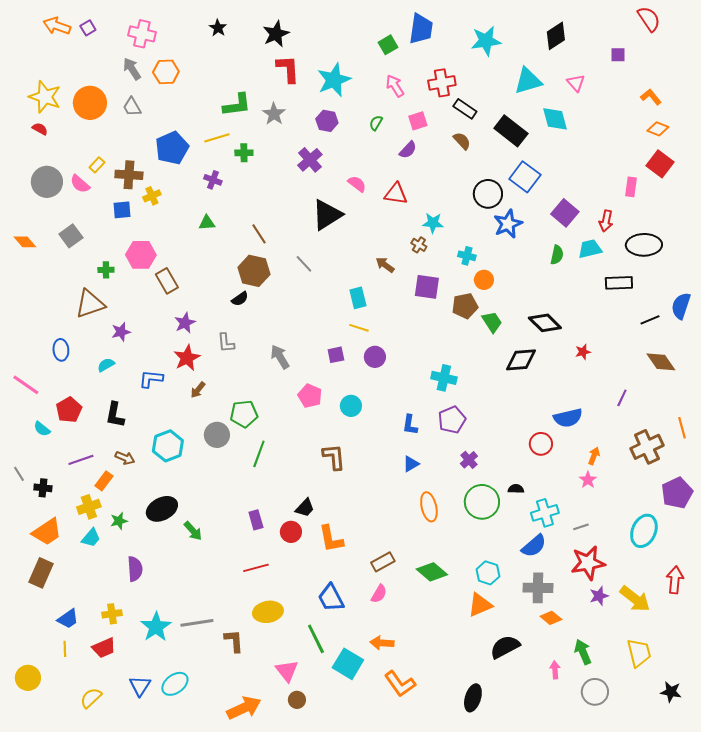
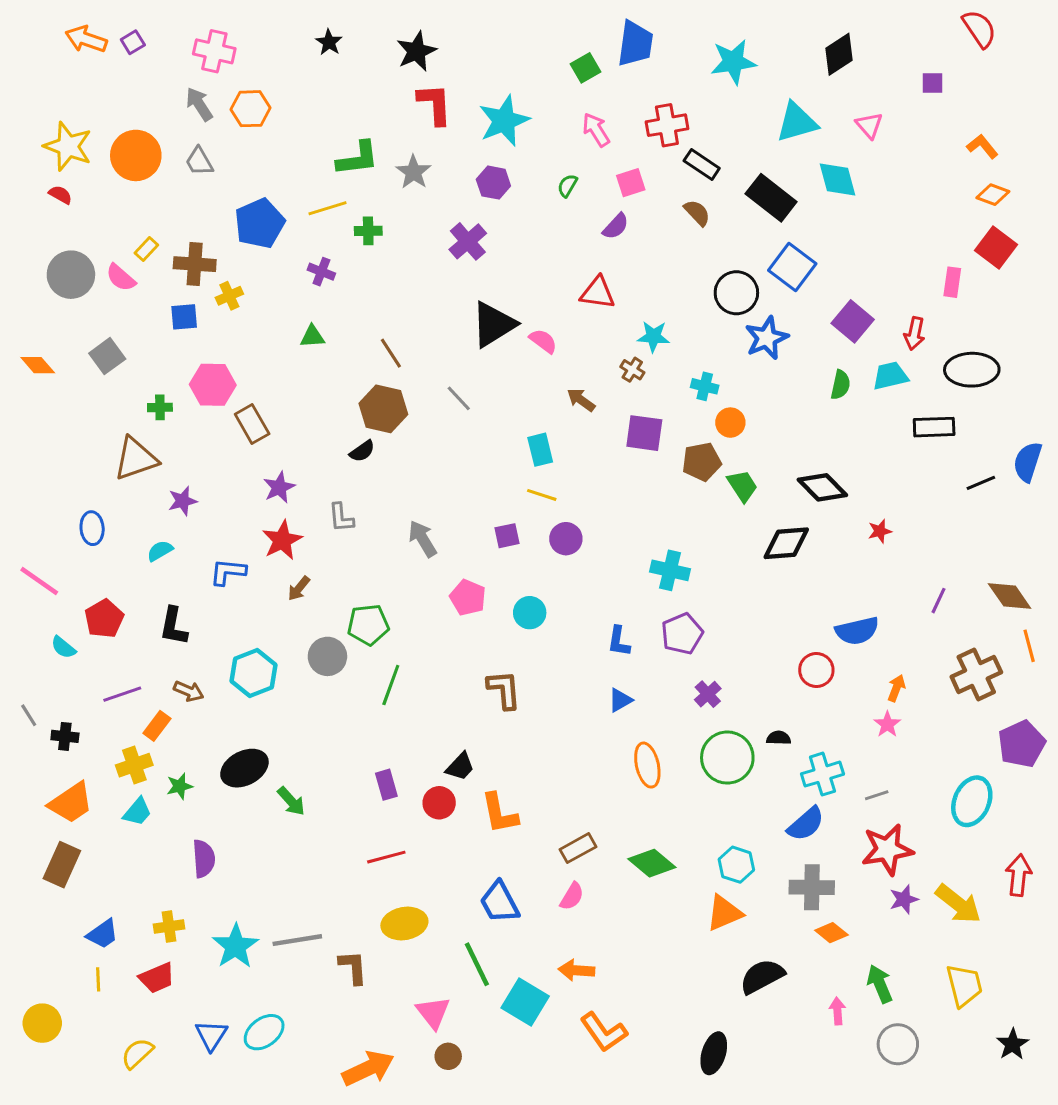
pink semicircle: (357, 184) -> (543, 341), moved
brown diamond: (661, 362) -> (1010, 596), moved
black star: (671, 692) -> (1013, 1044), turned 30

